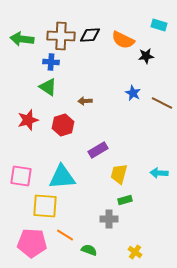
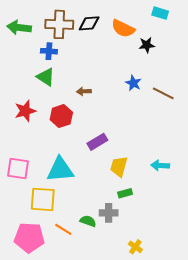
green semicircle: (89, 250) -> (88, 221), moved

